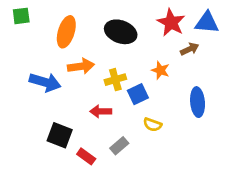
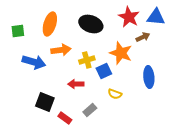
green square: (21, 16) -> (18, 31), moved
orange star: (160, 70) -> (121, 53), size x1.6

